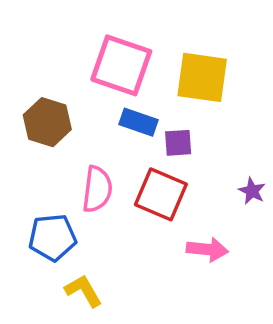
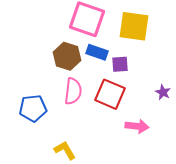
brown hexagon: (47, 122) -> (67, 56), moved
blue pentagon: (52, 237) -> (33, 108), moved

